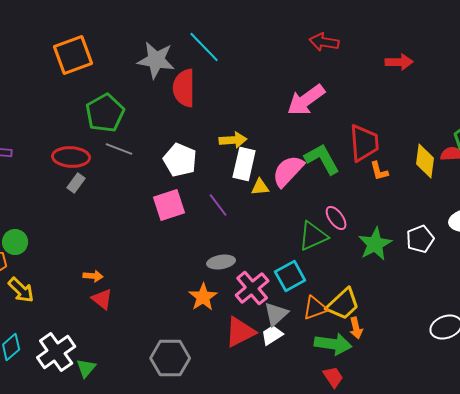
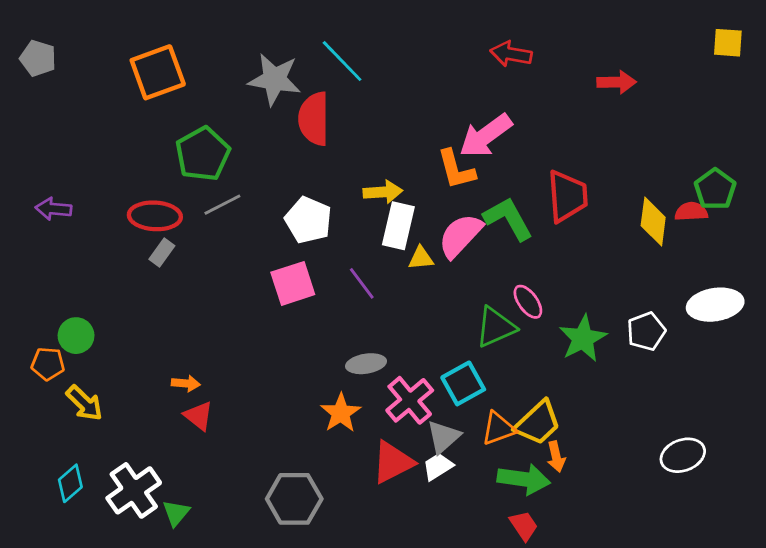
gray line: (119, 149) -> (222, 205), turned -48
orange L-shape: (379, 171) -> (456, 169), moved, size x1.5

